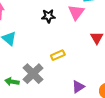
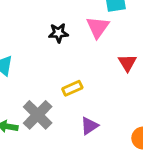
purple triangle: (78, 87) -> (89, 126), moved

